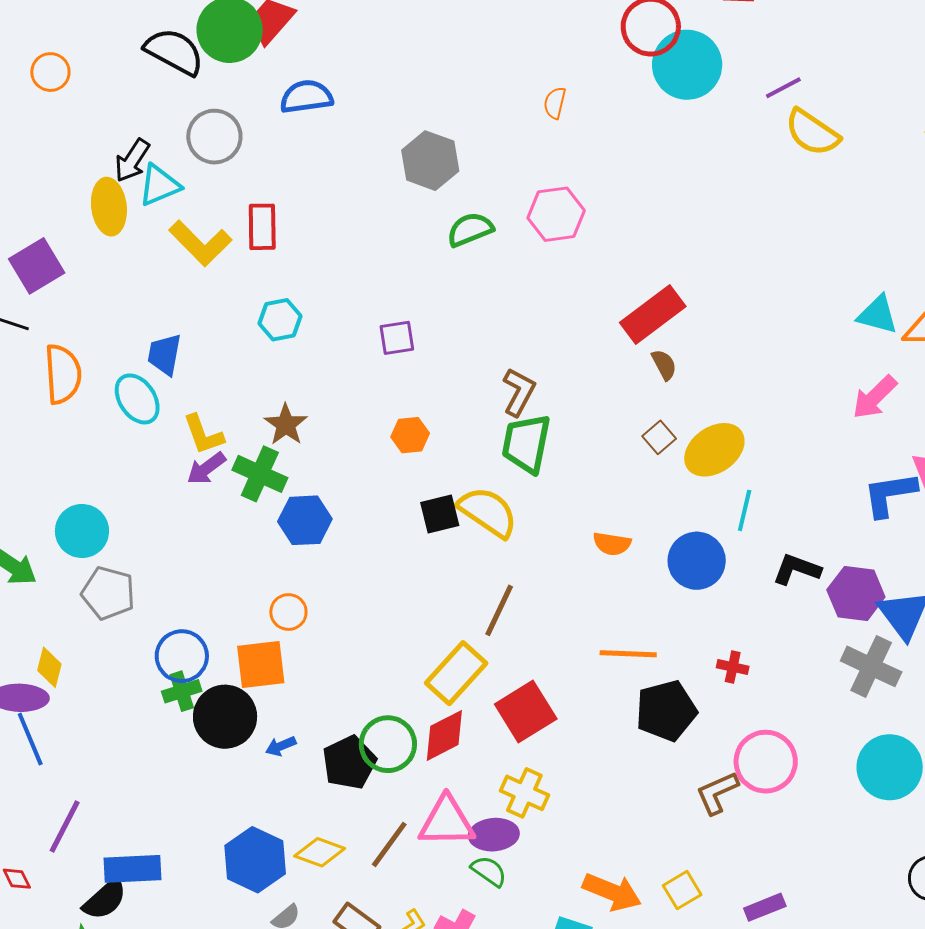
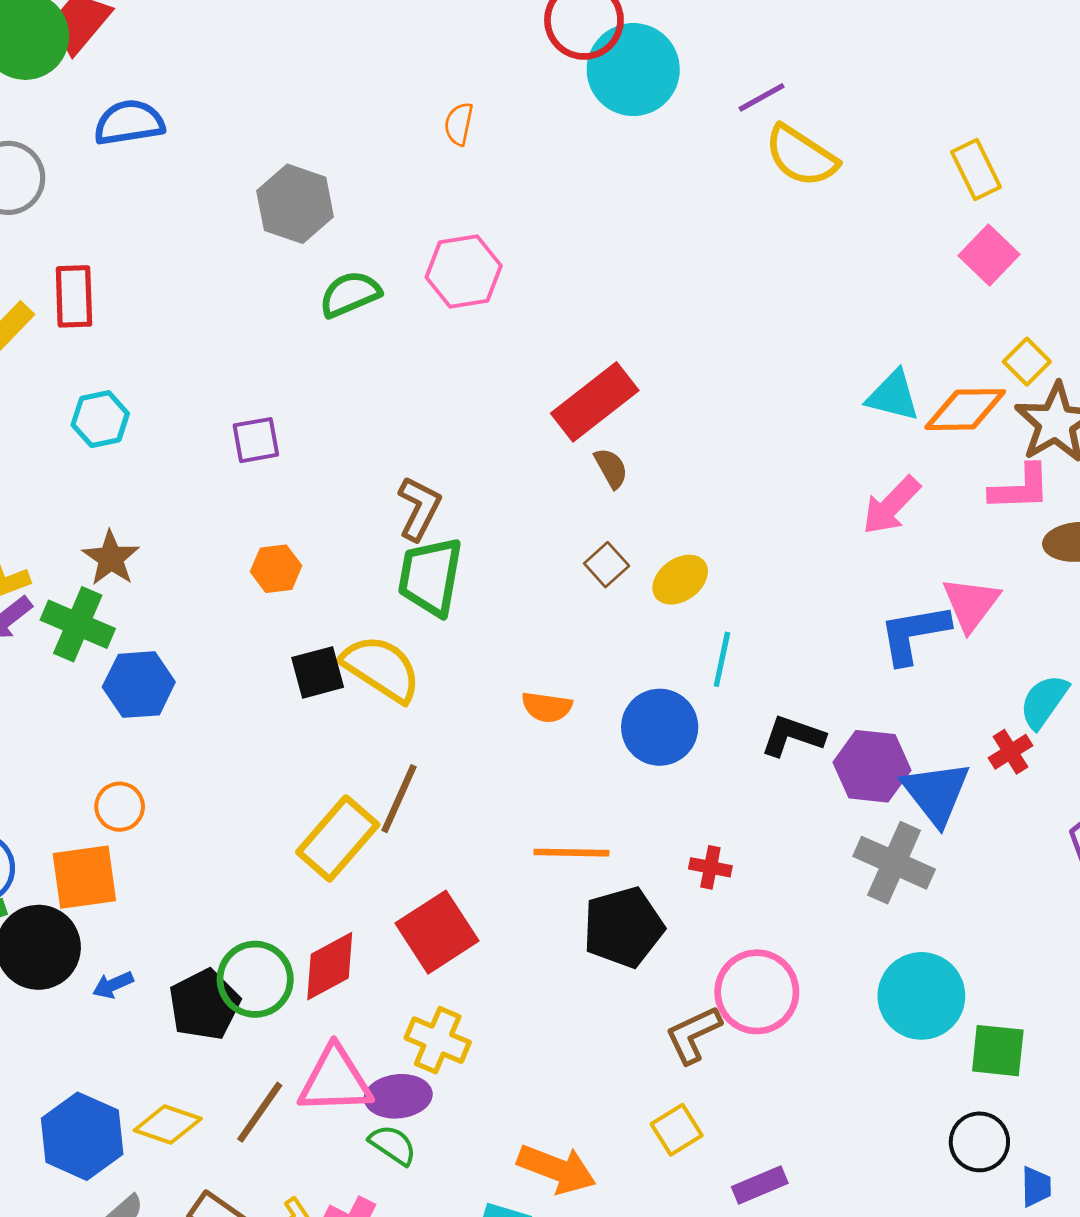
yellow ellipse: (714, 450) -> (680, 580), size x0.7
yellow rectangle: (456, 673) -> (338, 838), moved
yellow square: (682, 890) -> (677, 1130), moved

